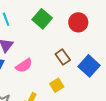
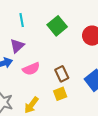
brown rectangle: (63, 57) -> (62, 74), moved

